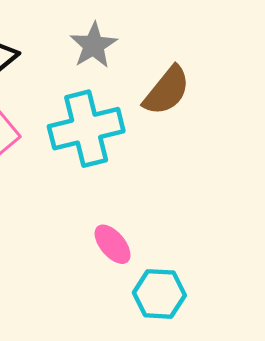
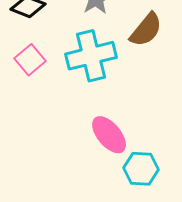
pink ellipse: (113, 244) -> (109, 135), size x1.4

